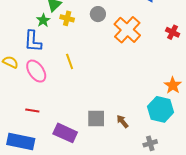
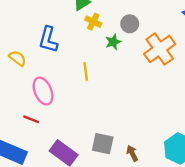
green star: (43, 20) -> (113, 42), moved
pink ellipse: (36, 71) -> (43, 91), moved

